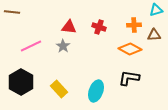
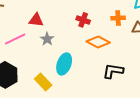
red triangle: (69, 27) -> (36, 20), moved
orange diamond: (130, 49) -> (98, 42), moved
cyan ellipse: (96, 91) -> (64, 64), moved

